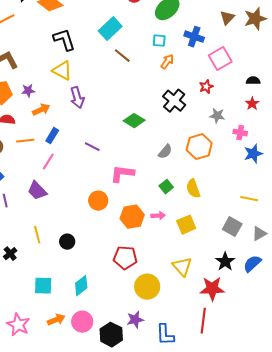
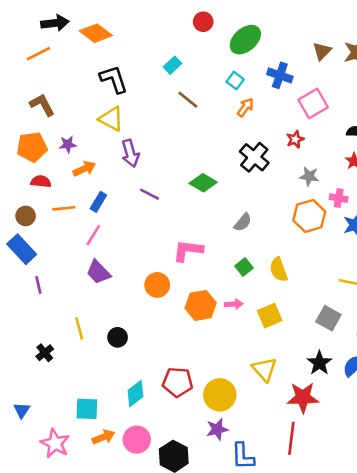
cyan rectangle: (110, 29) -> (173, 65), size x0.6
cyan square: (159, 41) -> (235, 81), turned 32
purple line: (92, 147) -> (150, 194), moved
orange hexagon: (199, 147) -> (309, 216), moved
purple trapezoid: (37, 191) -> (98, 272), moved
red pentagon: (125, 258) -> (178, 382), moved
cyan square: (43, 286) -> (87, 409), moved
purple star: (135, 320) -> (217, 429), moved

